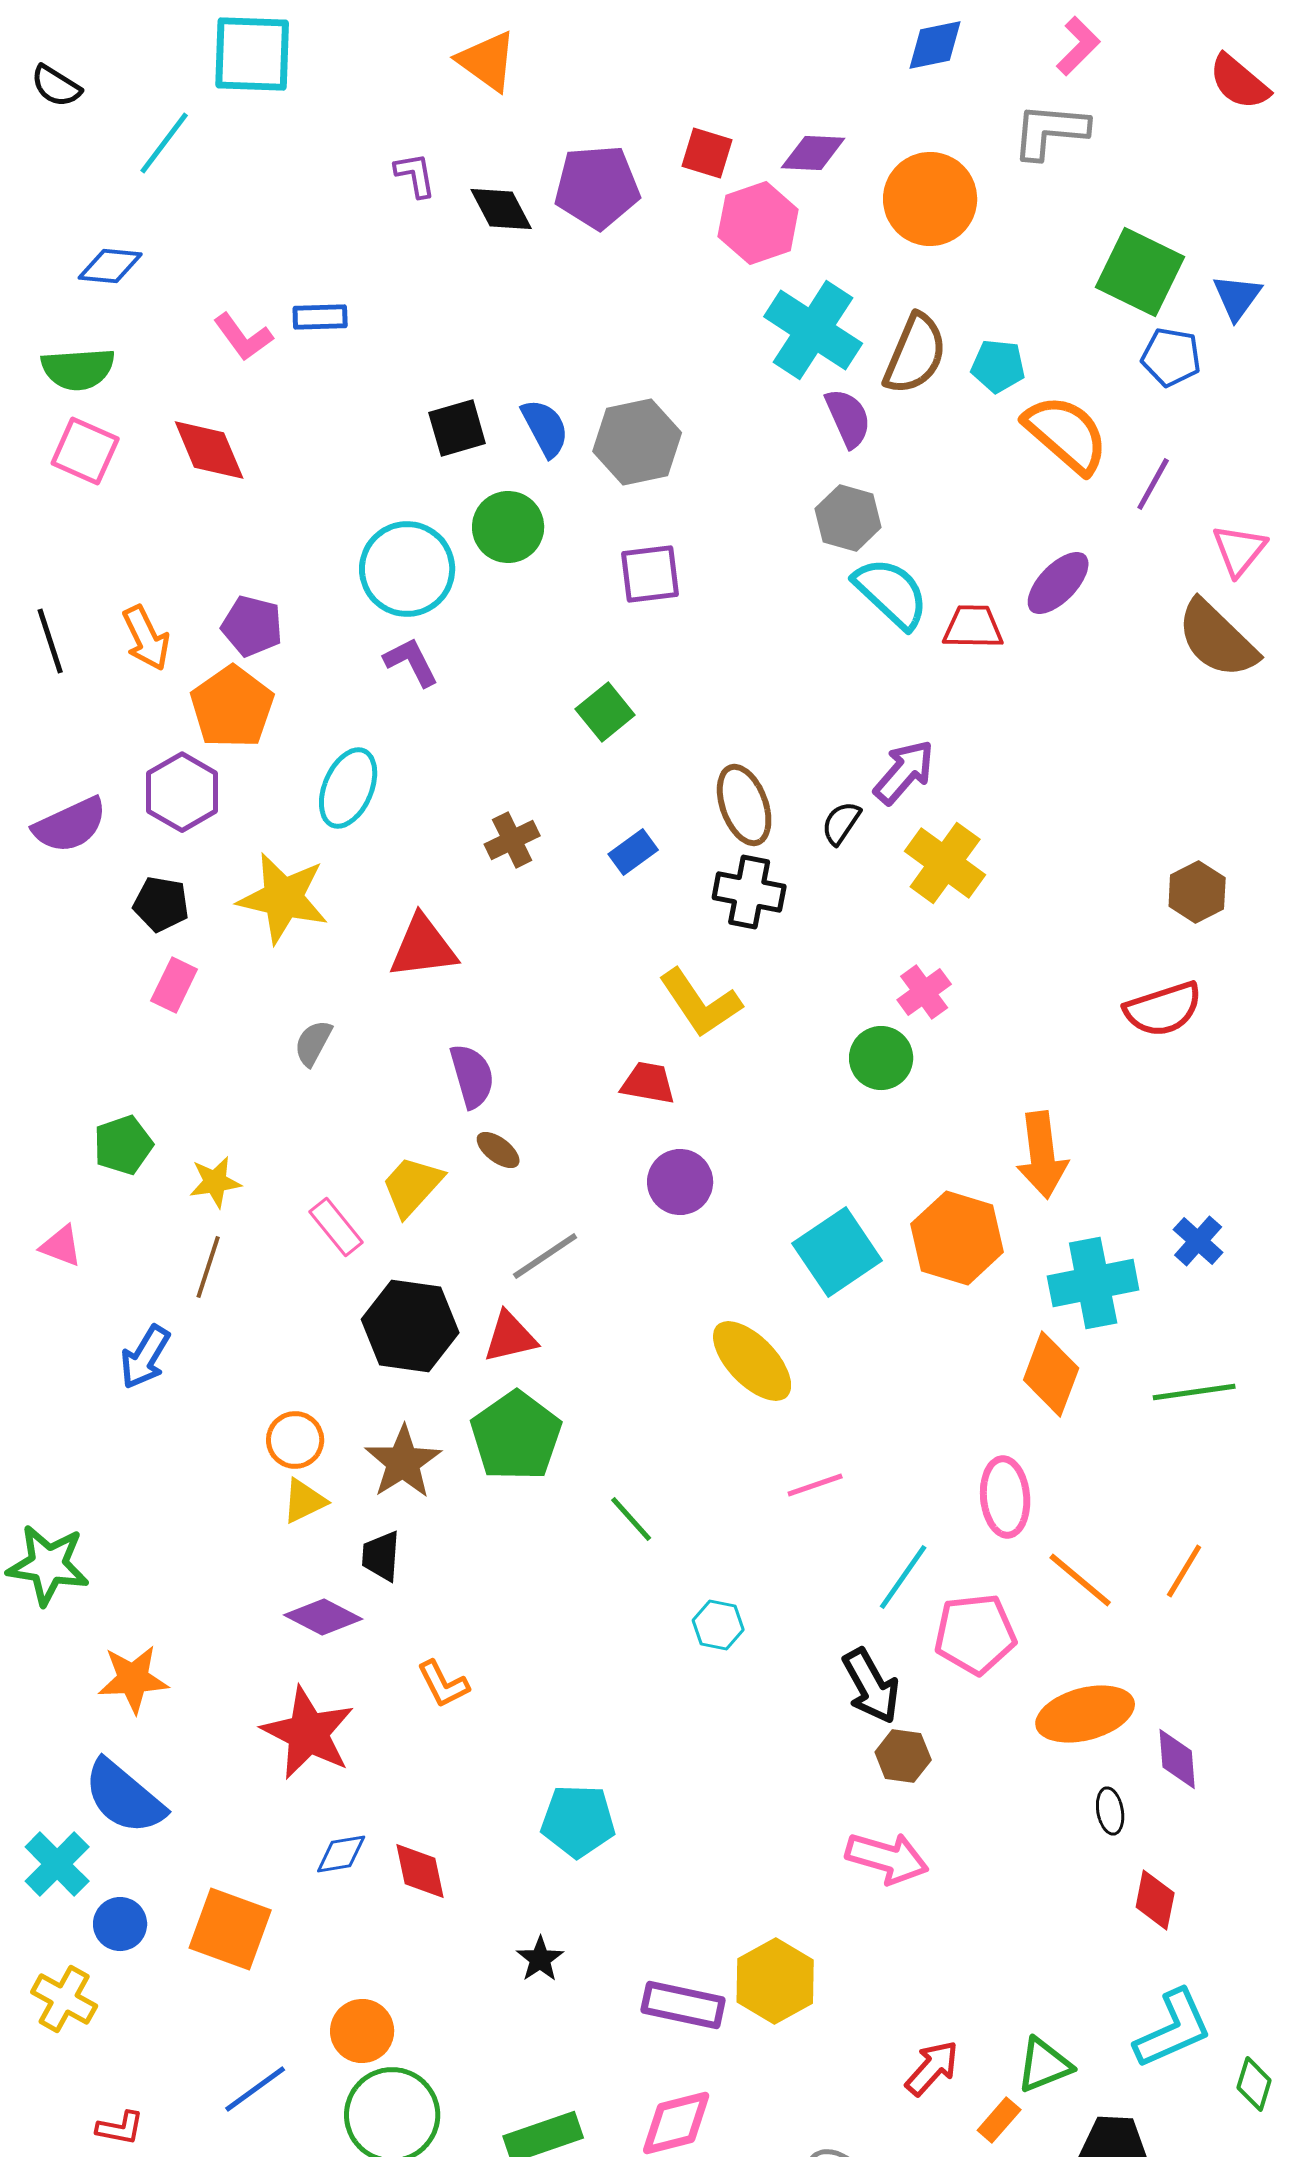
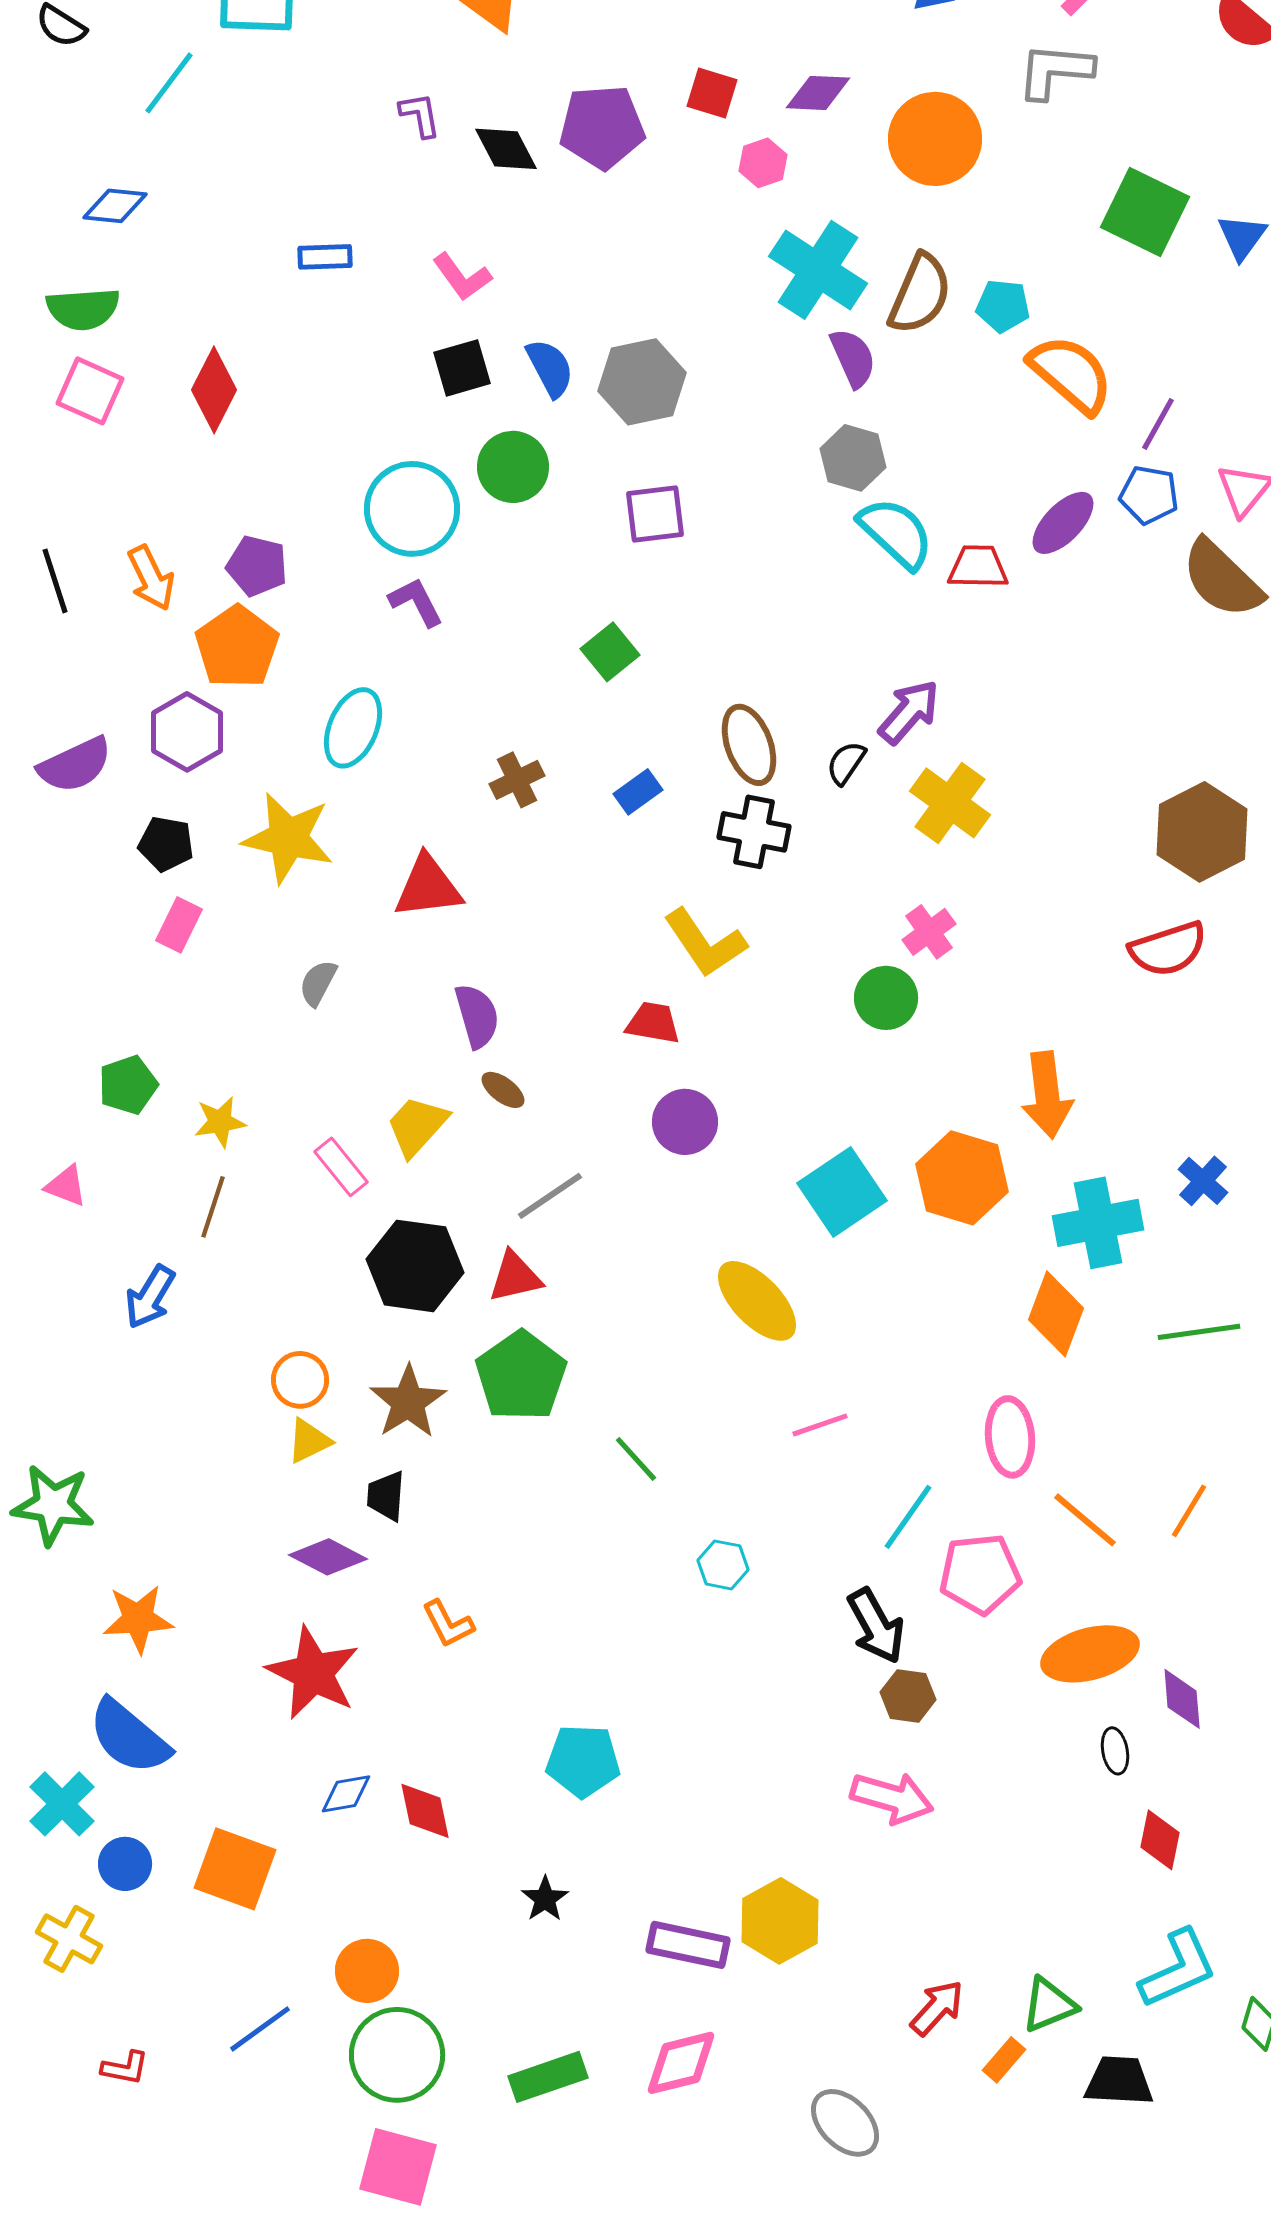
pink hexagon: (758, 223) -> (763, 163), size x0.6
pink L-shape: (243, 337) -> (462, 277), moved
blue pentagon: (1171, 357) -> (1149, 495), moved
red diamond: (209, 450) -> (214, 390), turned 50
brown hexagon: (1197, 892) -> (1202, 832), size x1.6

